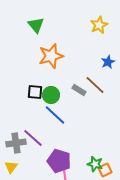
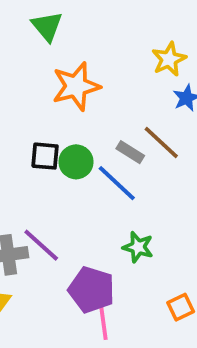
yellow star: (99, 25) -> (169, 59), moved
blue line: (55, 115) -> (117, 183), moved
green star: (95, 164) -> (138, 247), moved

